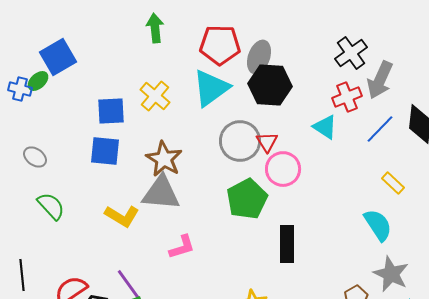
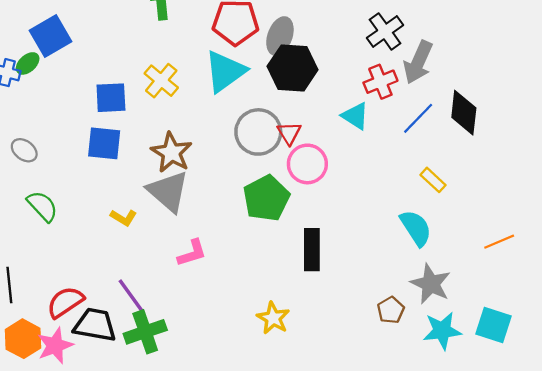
gray triangle: (161, 193) -> (168, 191), turned 36
yellow L-shape: (122, 216) -> (124, 218), size x0.7

